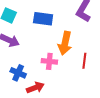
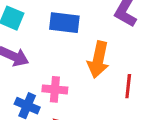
pink cross: (49, 61) -> (55, 89), moved

